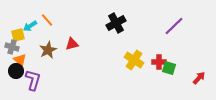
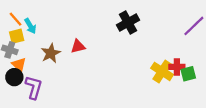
orange line: (47, 20) -> (15, 19), moved
cyan arrow: (30, 26) -> (30, 26), turned -88
yellow cross: (134, 60) -> (162, 71), moved
green square: (169, 68) -> (188, 74), turned -32

